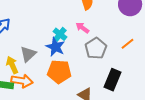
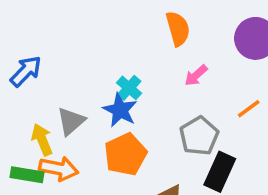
pink arrow: (82, 28) -> (196, 75), moved, turned -80
gray pentagon: (96, 48) -> (199, 136), moved
orange pentagon: (59, 72) -> (125, 154), turned -30

